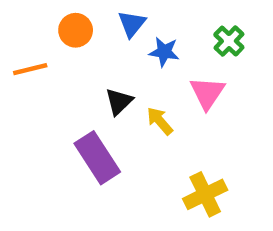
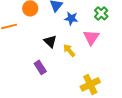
black triangle: (119, 102) -> (50, 41), turned -32
purple rectangle: (97, 158) -> (40, 67), size x0.6

